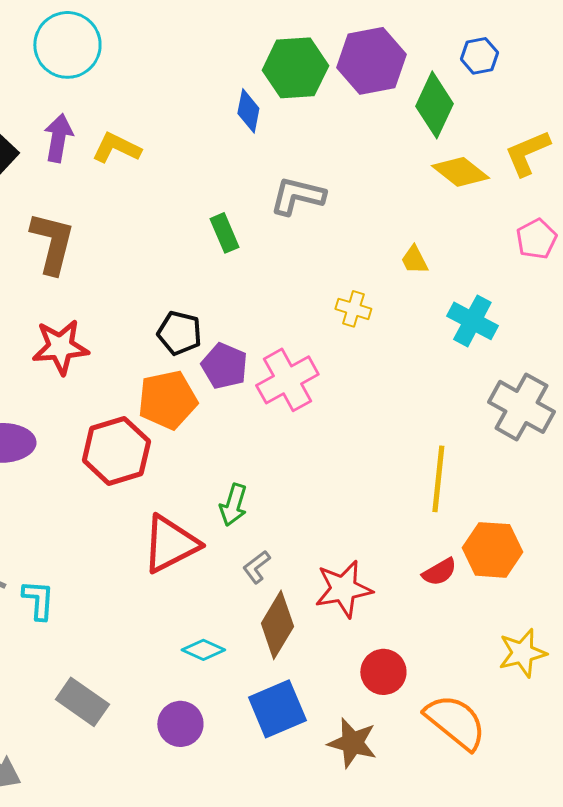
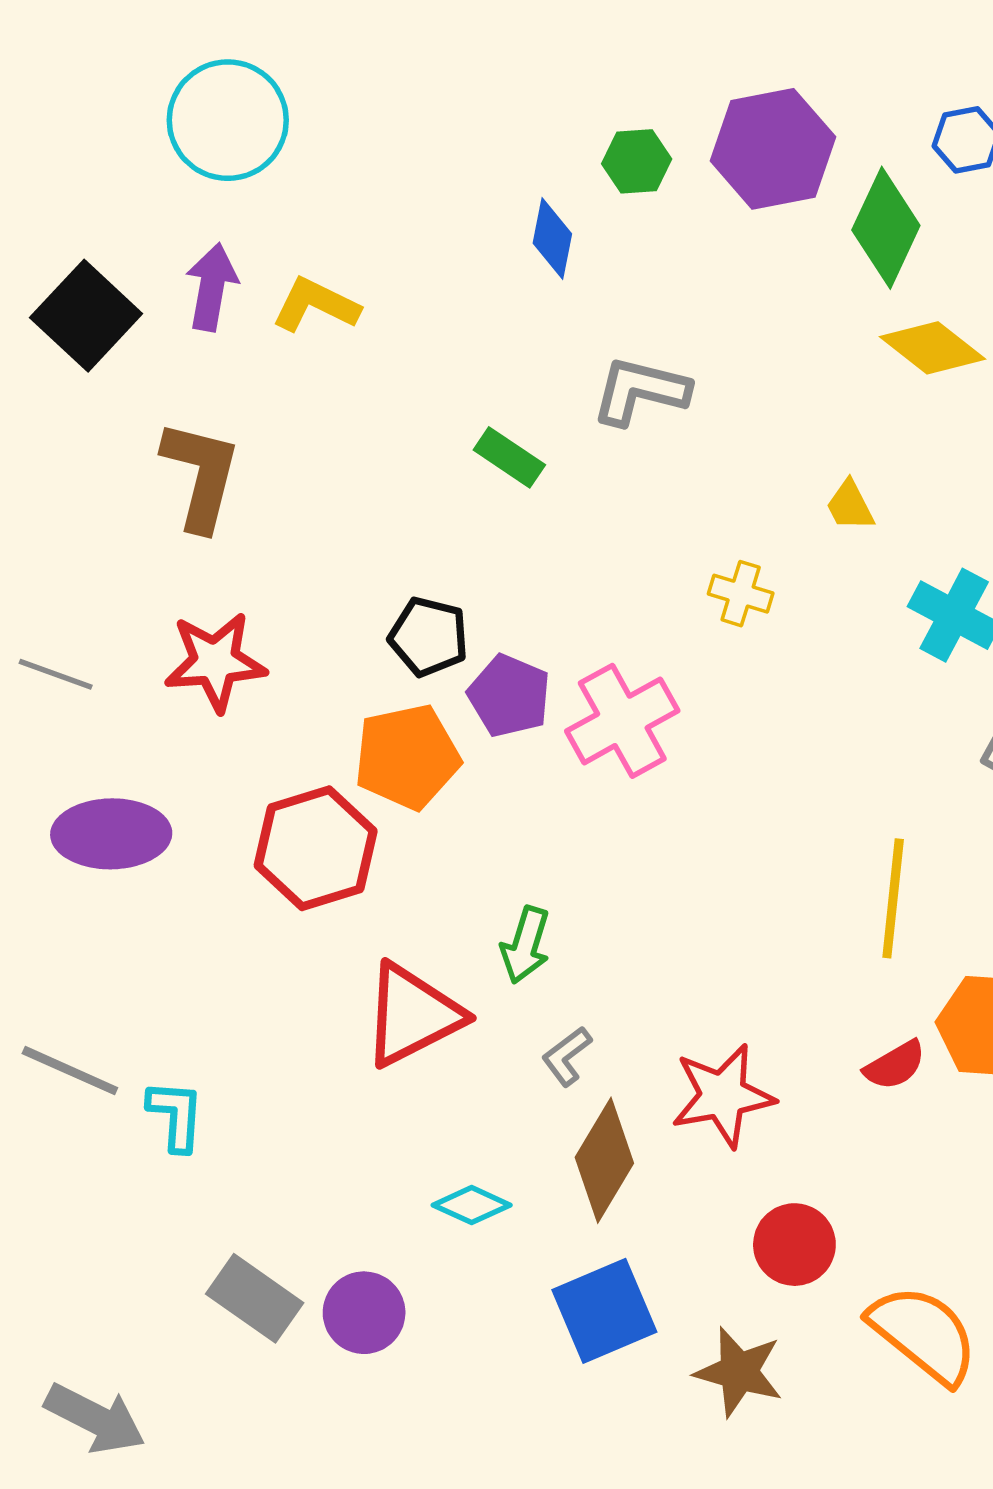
green hexagon: (295, 68) -> (637, 161), size x0.6
green rectangle: (224, 233) -> (509, 457), turned -33
purple circle: (180, 724) -> (364, 1313), moved

